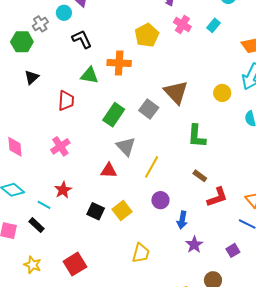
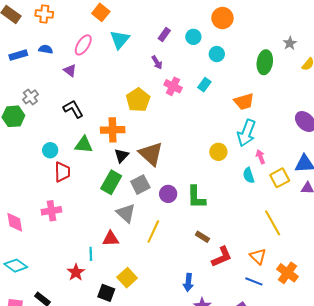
cyan circle: (64, 13) -> (50, 150), moved
black triangle: (32, 77) -> (121, 155), moved
brown triangle: (176, 92) -> (151, 154), moved
gray square: (149, 109) -> (140, 185), moved, turned 30
pink cross: (60, 146) -> (51, 211), moved, turned 30
red star: (63, 190) -> (76, 272), moved
purple circle: (160, 200) -> (168, 194), moved
cyan line: (44, 205) -> (91, 254), moved, turned 64
black square: (96, 211) -> (106, 293), moved

